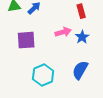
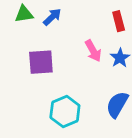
pink arrow: (63, 32) -> (93, 51), turned 77

